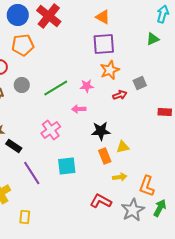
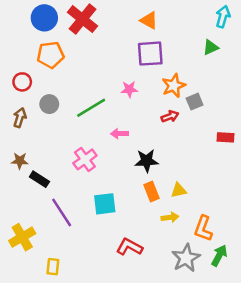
orange star: (110, 70) -> (174, 86), moved
pink star: (87, 86) -> (129, 89), moved
yellow triangle: (123, 147) -> (179, 190), moved
red L-shape: (101, 201) -> (129, 247), moved

